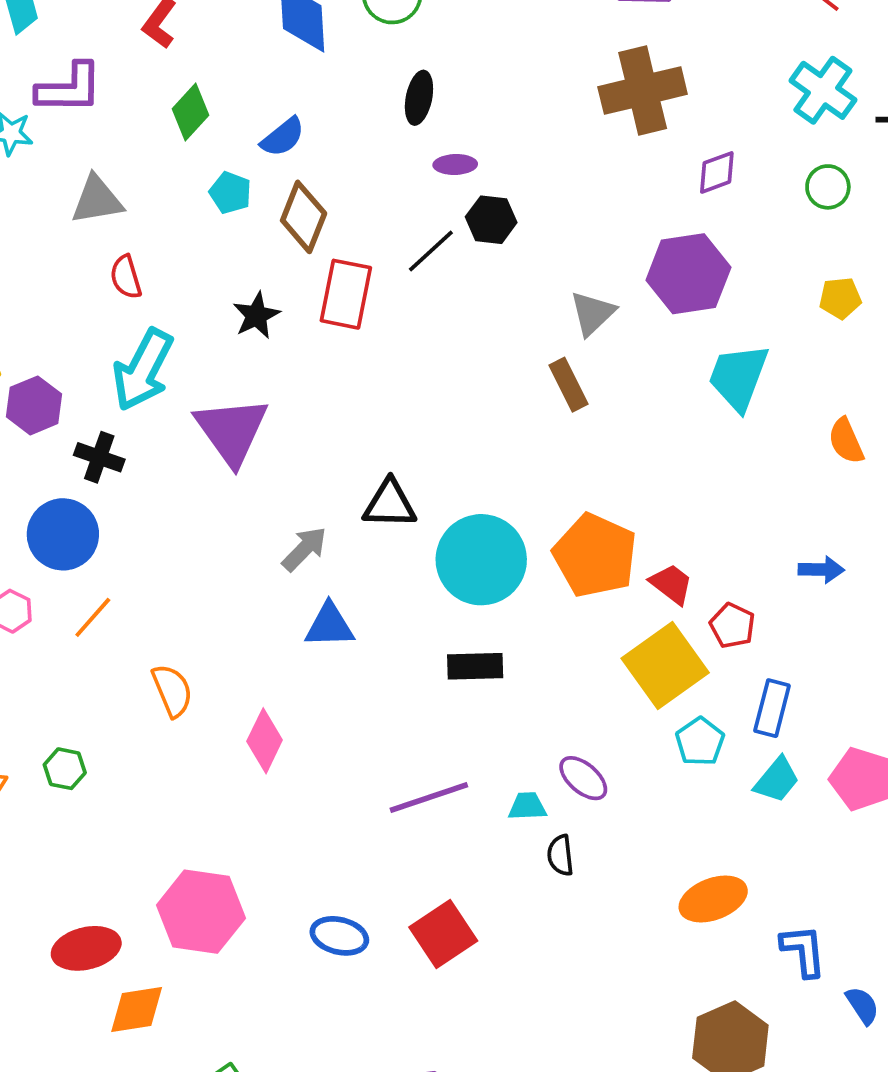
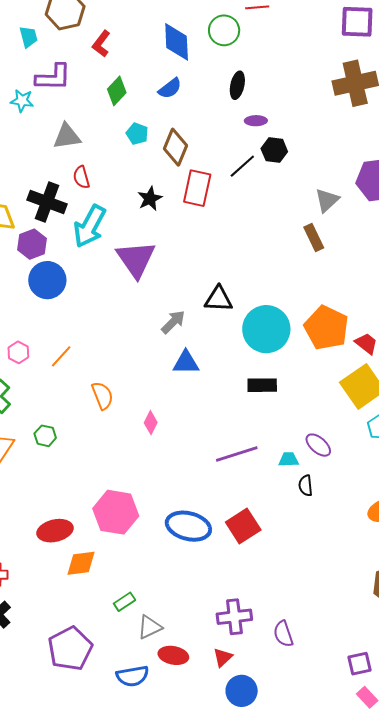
blue semicircle: (283, 137) -> (170, 88), moved
black cross: (99, 457) -> (47, 202), moved, size x1.5
blue circle: (63, 534) -> (47, 280), moved
pink diamond: (265, 741) -> (151, 423), size x0.7
blue ellipse: (339, 936) -> (188, 526), size x1.5

